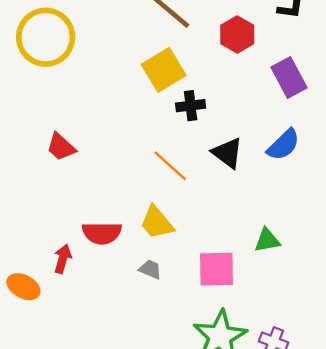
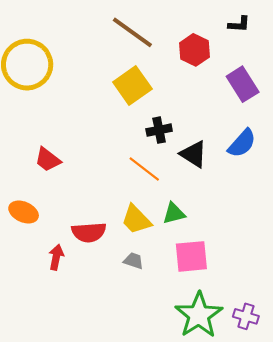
black cross: (191, 106) -> (159, 130), moved
green triangle: (267, 240) -> (174, 213), moved
orange ellipse: (23, 287) -> (24, 212), moved

